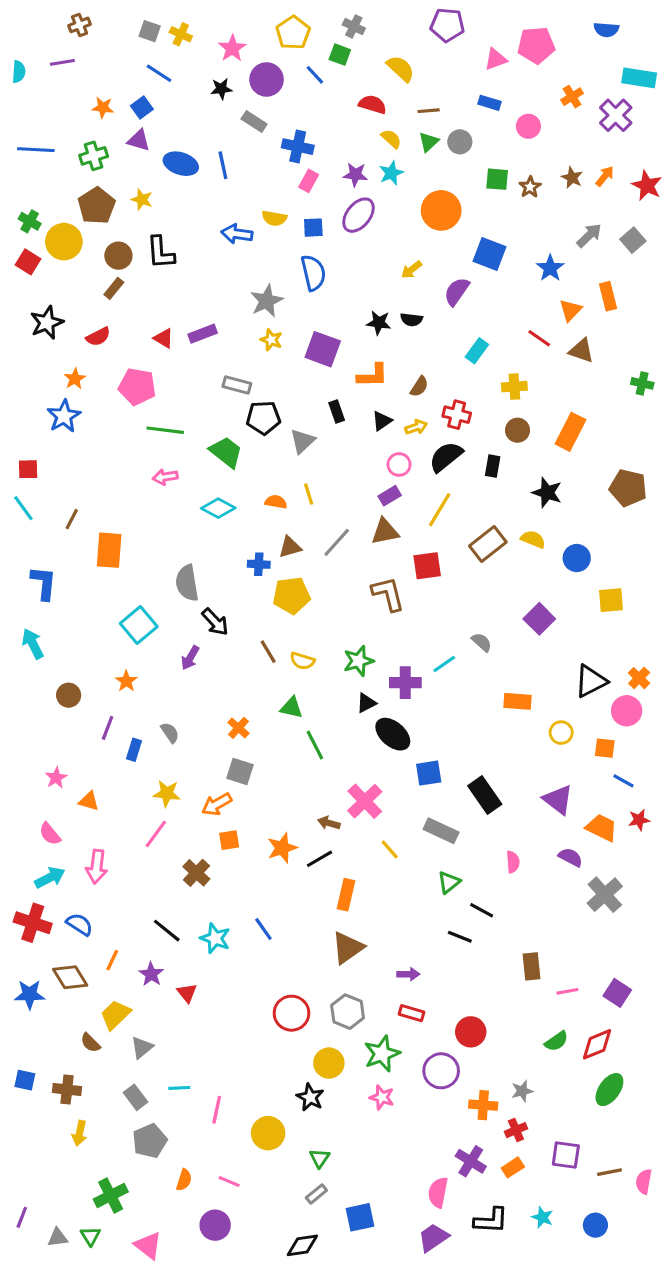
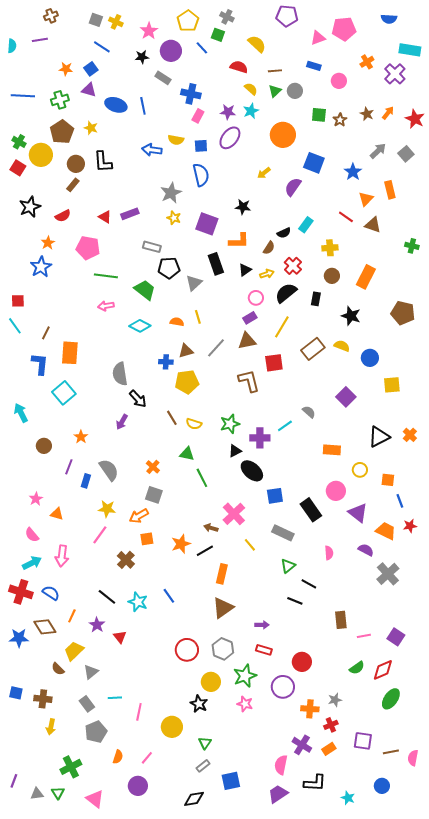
black semicircle: (411, 320) -> (284, 233), moved, turned -32
black rectangle: (337, 411) -> (216, 264), size x1.5
red cross: (457, 415) -> (293, 266), turned 30
blue L-shape: (44, 583) -> (40, 364), moved
cyan square: (139, 625) -> (64, 393), moved
pink circle: (627, 711) -> (336, 491), moved
gray semicircle: (170, 733) -> (109, 470), size x1.6
blue line: (623, 781) -> (400, 501), turned 40
pink line: (229, 1181) -> (147, 758), turned -72
cyan star: (542, 1217) -> (348, 798), moved

